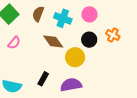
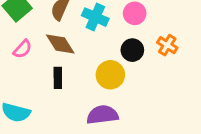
brown diamond: (53, 41) -> (60, 44), moved
black rectangle: (43, 79) -> (58, 78), moved, turned -32

